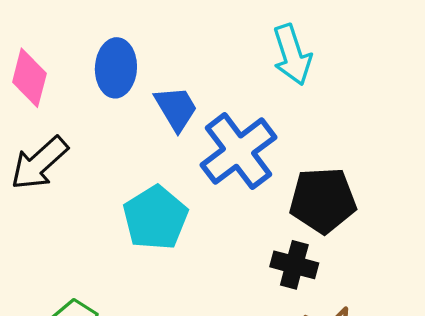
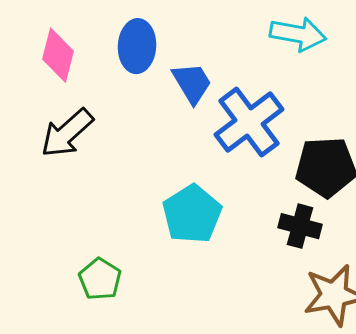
cyan arrow: (292, 55) -> (298, 34), turned -62
cyan pentagon: (155, 218) -> (192, 214), moved

